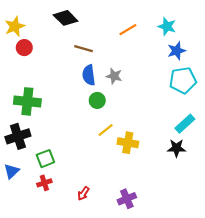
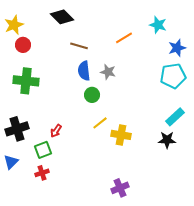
orange line: (128, 30) -> (124, 38), moved
blue star: (176, 51) -> (177, 48), moved
green cross: (27, 101) -> (26, 81), moved
red arrow: (83, 193) -> (56, 131), moved

